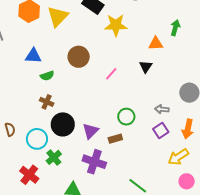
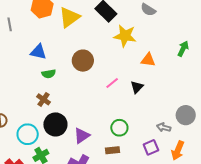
orange triangle: (156, 44) -> (148, 60), moved
black triangle: (146, 67) -> (137, 87), moved
gray arrow: (162, 109) -> (164, 127), moved
brown rectangle: (115, 139) -> (113, 150), moved

